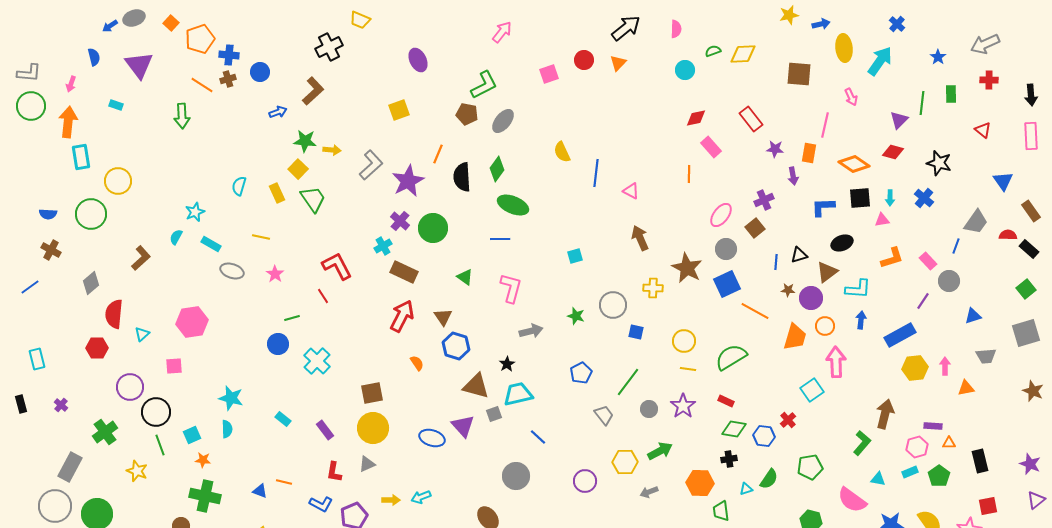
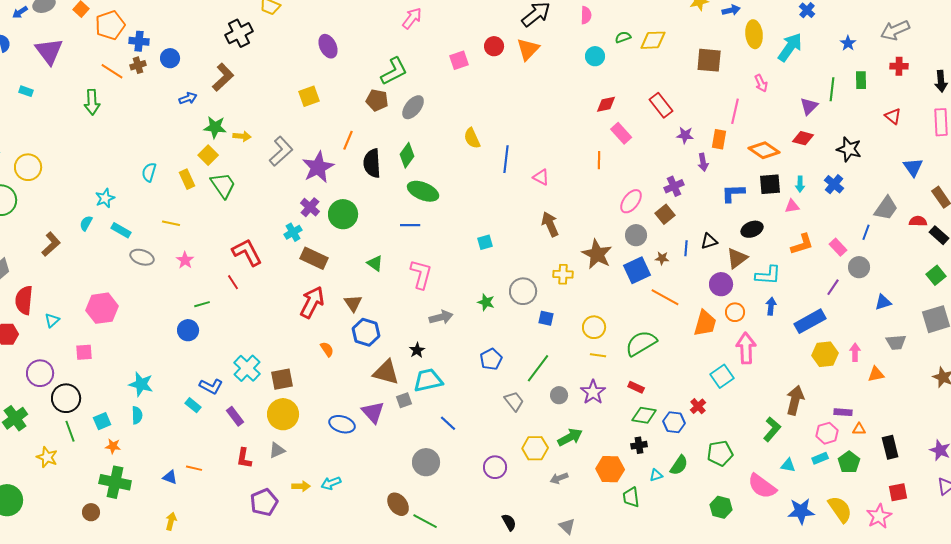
orange triangle: (618, 63) -> (528, 49), size x1.4
brown star: (788, 290) -> (662, 258), moved
cyan cross: (317, 361) -> (247, 368), moved
blue L-shape: (321, 504) -> (211, 386), moved

